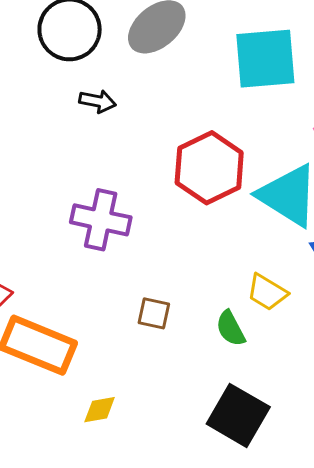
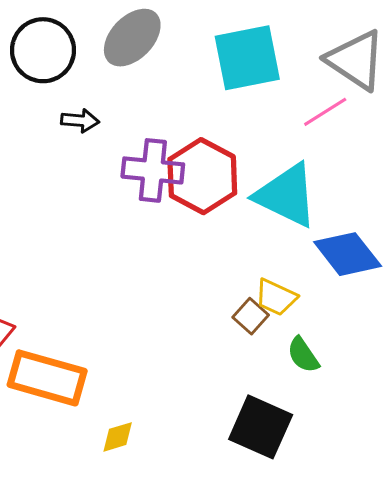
purple cross: (101, 220) -> (153, 170), moved
brown square: (154, 313) -> (251, 316), moved, turned 36
green semicircle: (231, 328) -> (303, 355), moved

